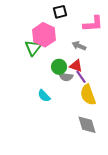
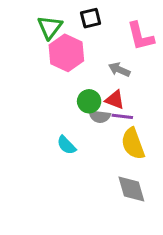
pink L-shape: (93, 24) -> (140, 36), turned 80
green triangle: (33, 48) -> (50, 27), moved
purple line: (81, 77) -> (122, 116), turned -48

